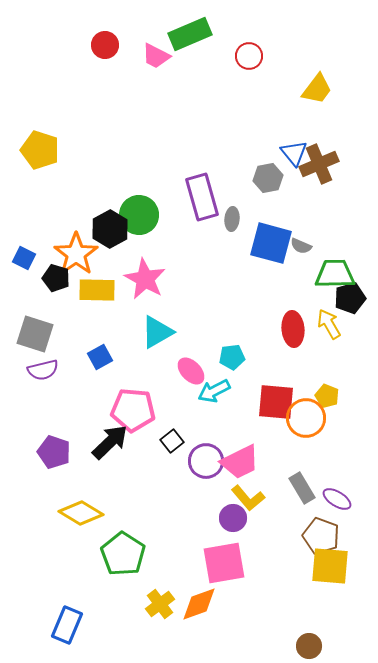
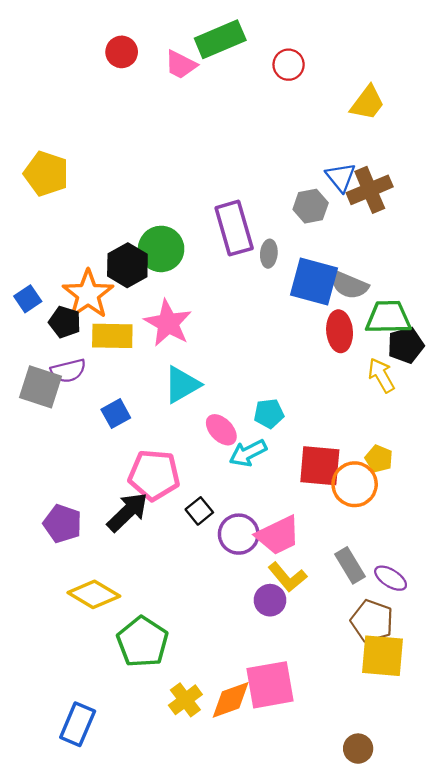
gray semicircle: (301, 246) -> (349, 285), size x1.6
blue square: (24, 258) -> (28, 299), turned 30
red ellipse: (293, 329) -> (340, 331), moved
purple semicircle: (43, 370) -> (68, 371), moved
pink square: (224, 563) -> (270, 685), moved

